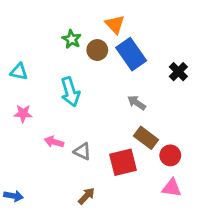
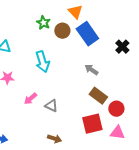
pink arrow: (54, 142) -> (30, 99), turned -56
red square: (123, 162) -> (92, 124), moved
brown arrow: (86, 196) -> (54, 139), turned 64

